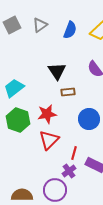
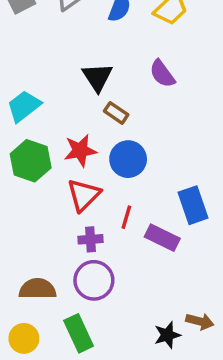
brown rectangle: (68, 92) -> (116, 113), turned 40
blue circle: (89, 119) -> (128, 159), moved
purple cross: (69, 171) -> (90, 239), moved, turned 32

